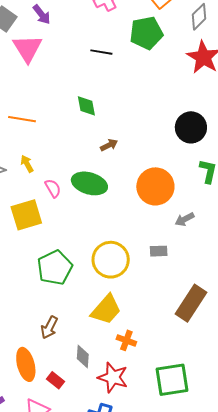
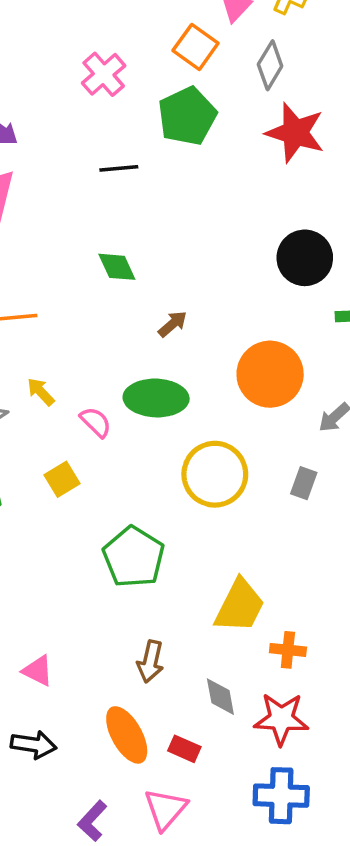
yellow square: (26, 215) -> (62, 479), size x0.6
gray rectangle: (159, 251) -> (304, 483), turned -54
yellow circle: (111, 260) -> (215, 474), moved

